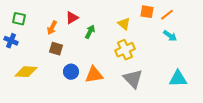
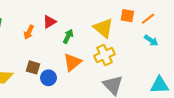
yellow triangle: (124, 24) -> (103, 28), size x1.5
brown square: (56, 49) -> (33, 67), moved
orange triangle: (94, 75) -> (72, 62), moved, turned -30

